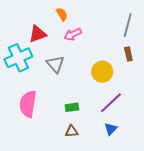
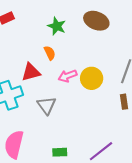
orange semicircle: (62, 14) -> (50, 53), moved
yellow circle: (102, 72) -> (92, 78), moved

